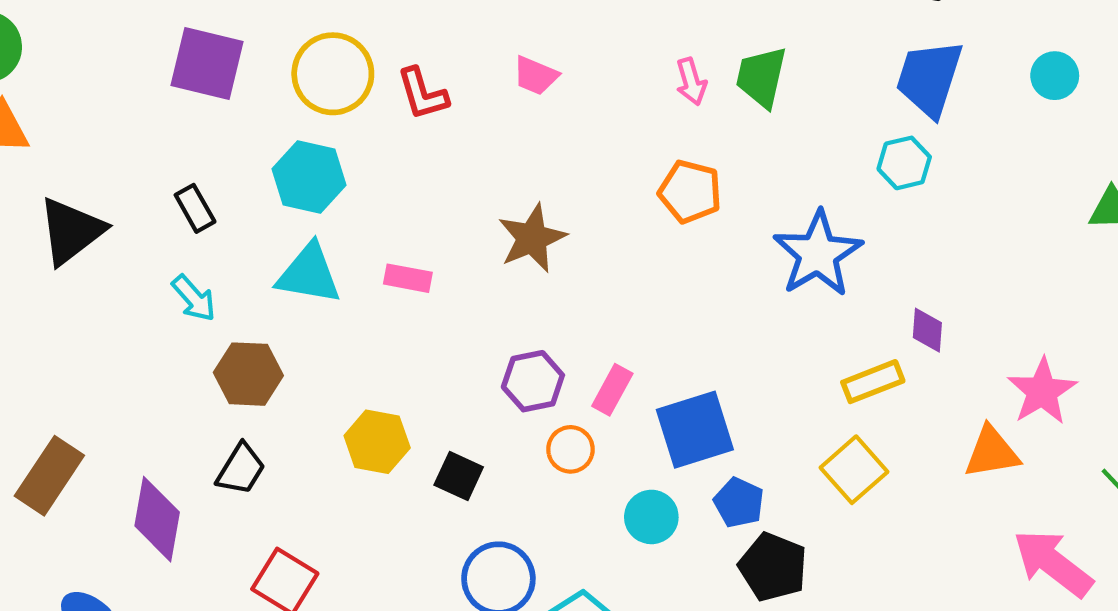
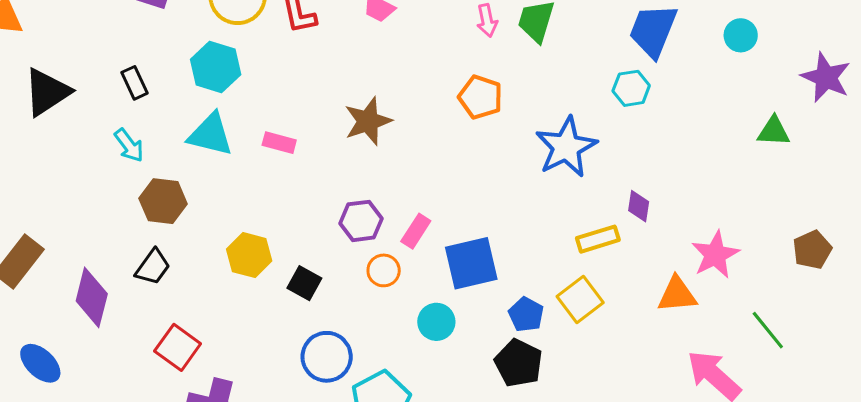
blue pentagon: (739, 503) -> (526, 314), moved

